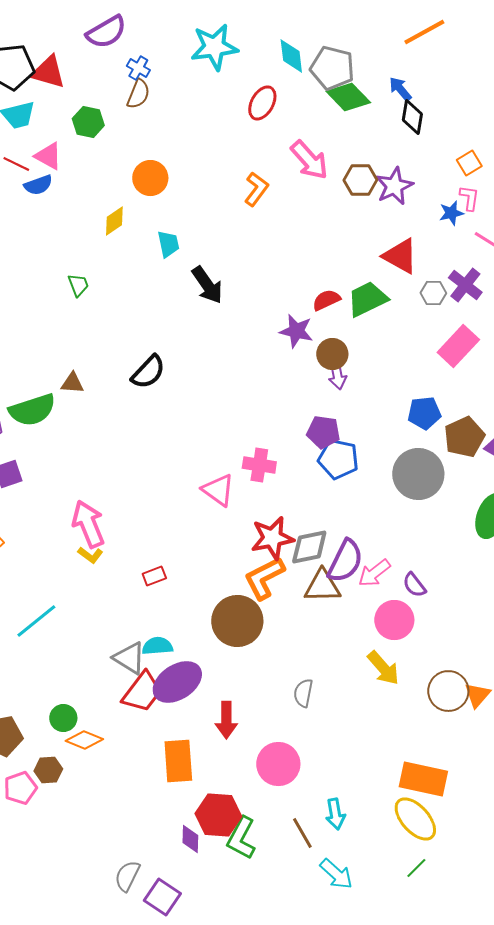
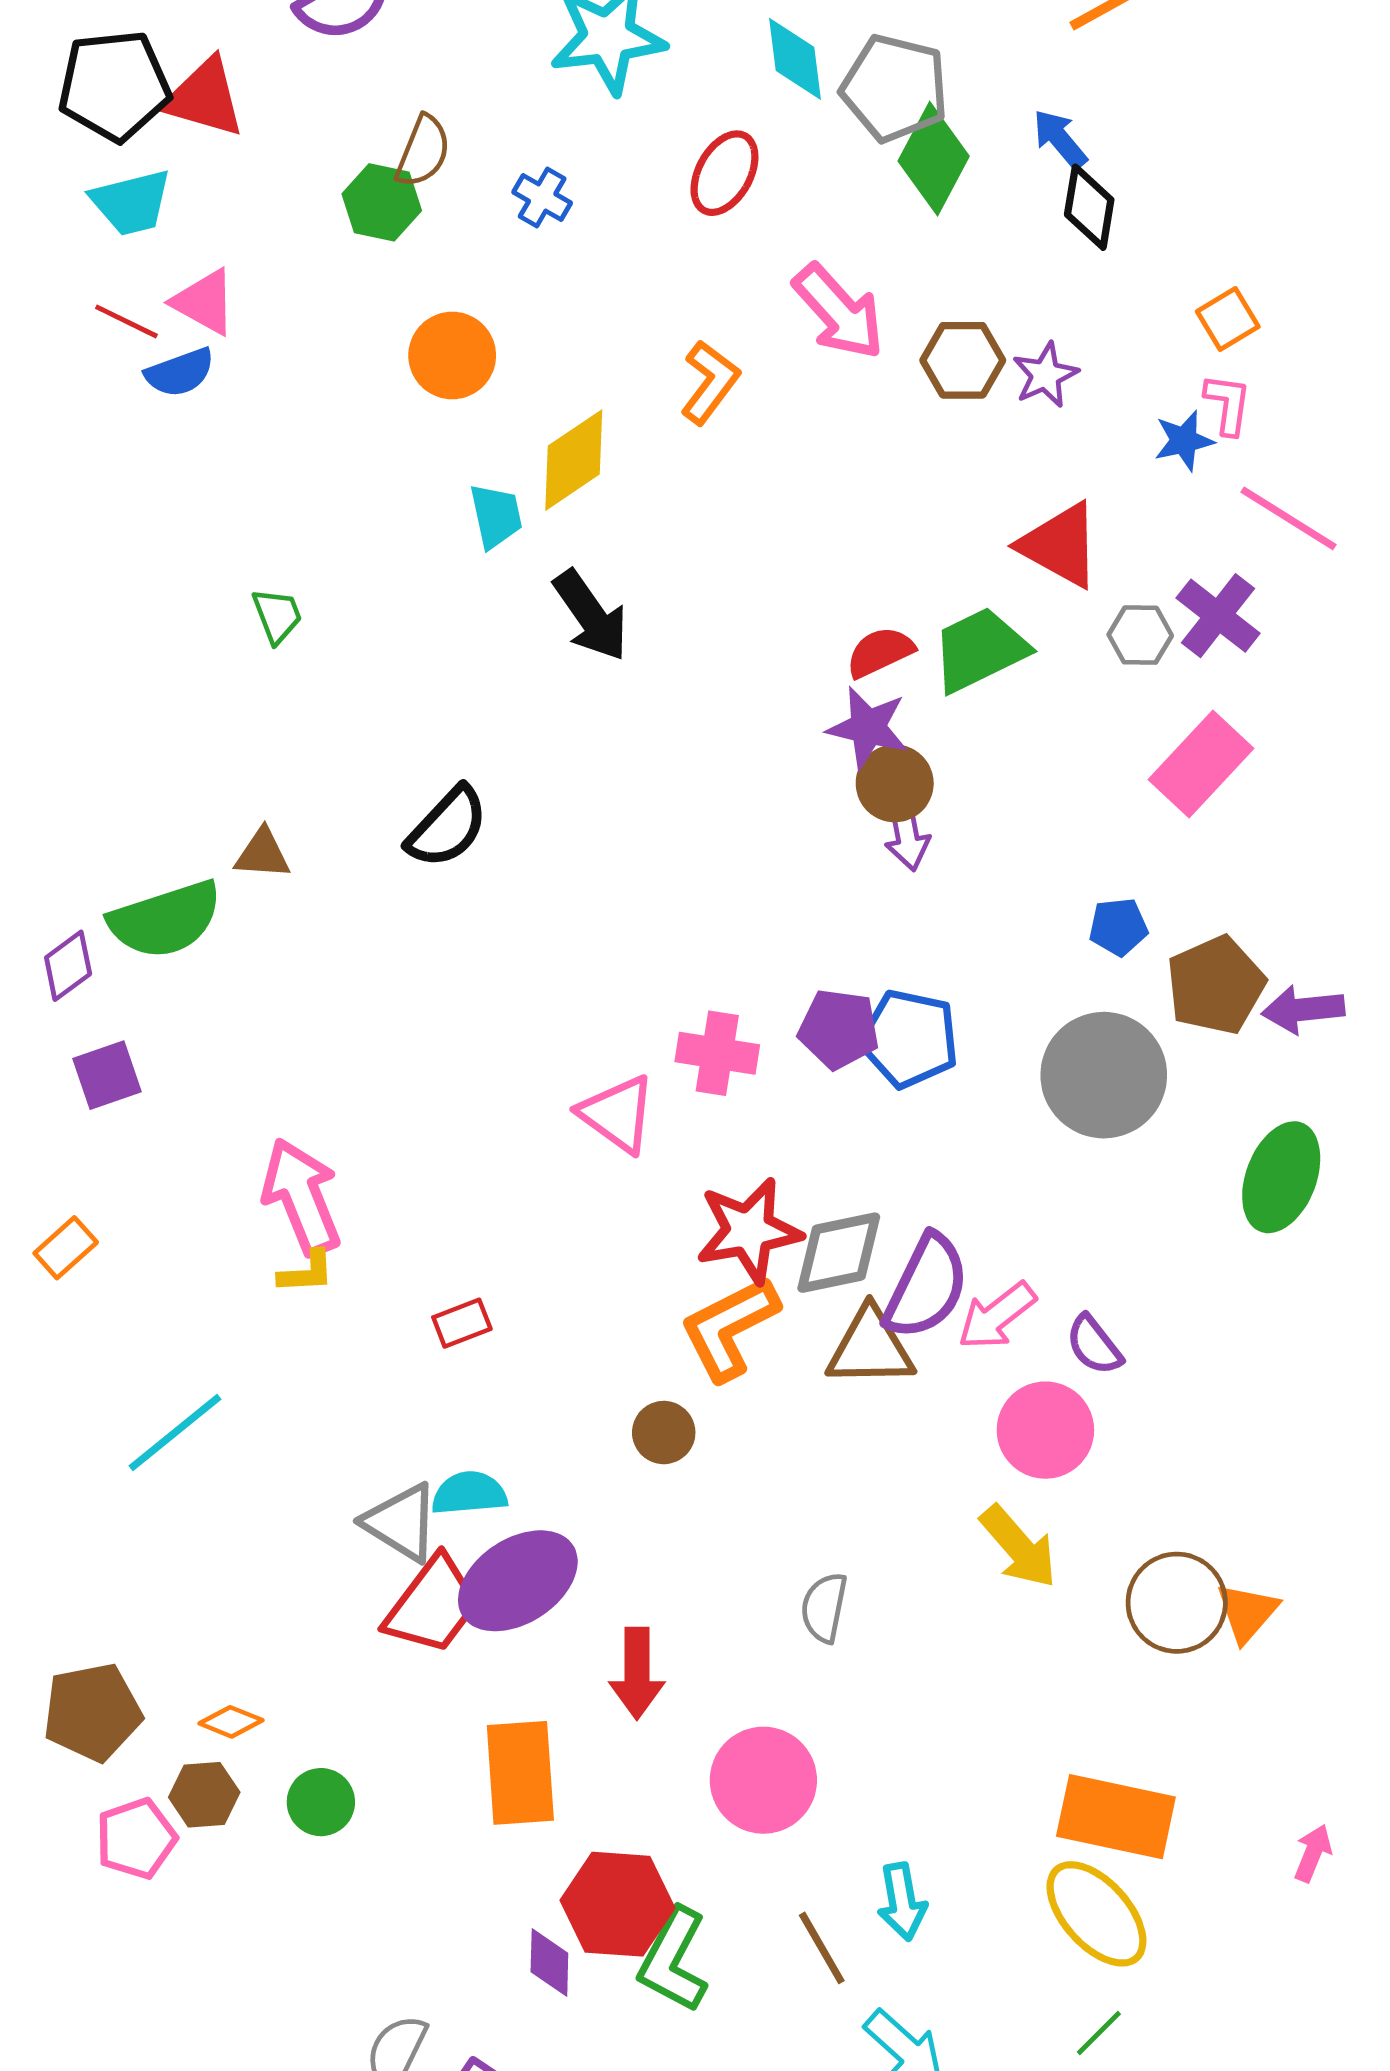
blue cross: (138, 68) -> (542, 197), moved
green diamond: (348, 97) -> (934, 159), turned 72
green hexagon: (88, 122) -> (382, 202), moved
purple star: (394, 186) -> (1045, 375), size x0.7
yellow diamond: (114, 221) -> (574, 460), moved, size x1.4
purple star: (296, 331) -> (868, 727), moved
blue pentagon: (424, 413) -> (1118, 927), size x0.7
purple pentagon: (323, 432) -> (839, 1029), moved
yellow L-shape: (90, 555) -> (306, 1272), turned -40
brown circle: (237, 621) -> (664, 1433), size x0.5
green circle: (63, 718) -> (321, 1802), moved
orange diamond: (84, 740) -> (231, 1722), moved, size x0.7

